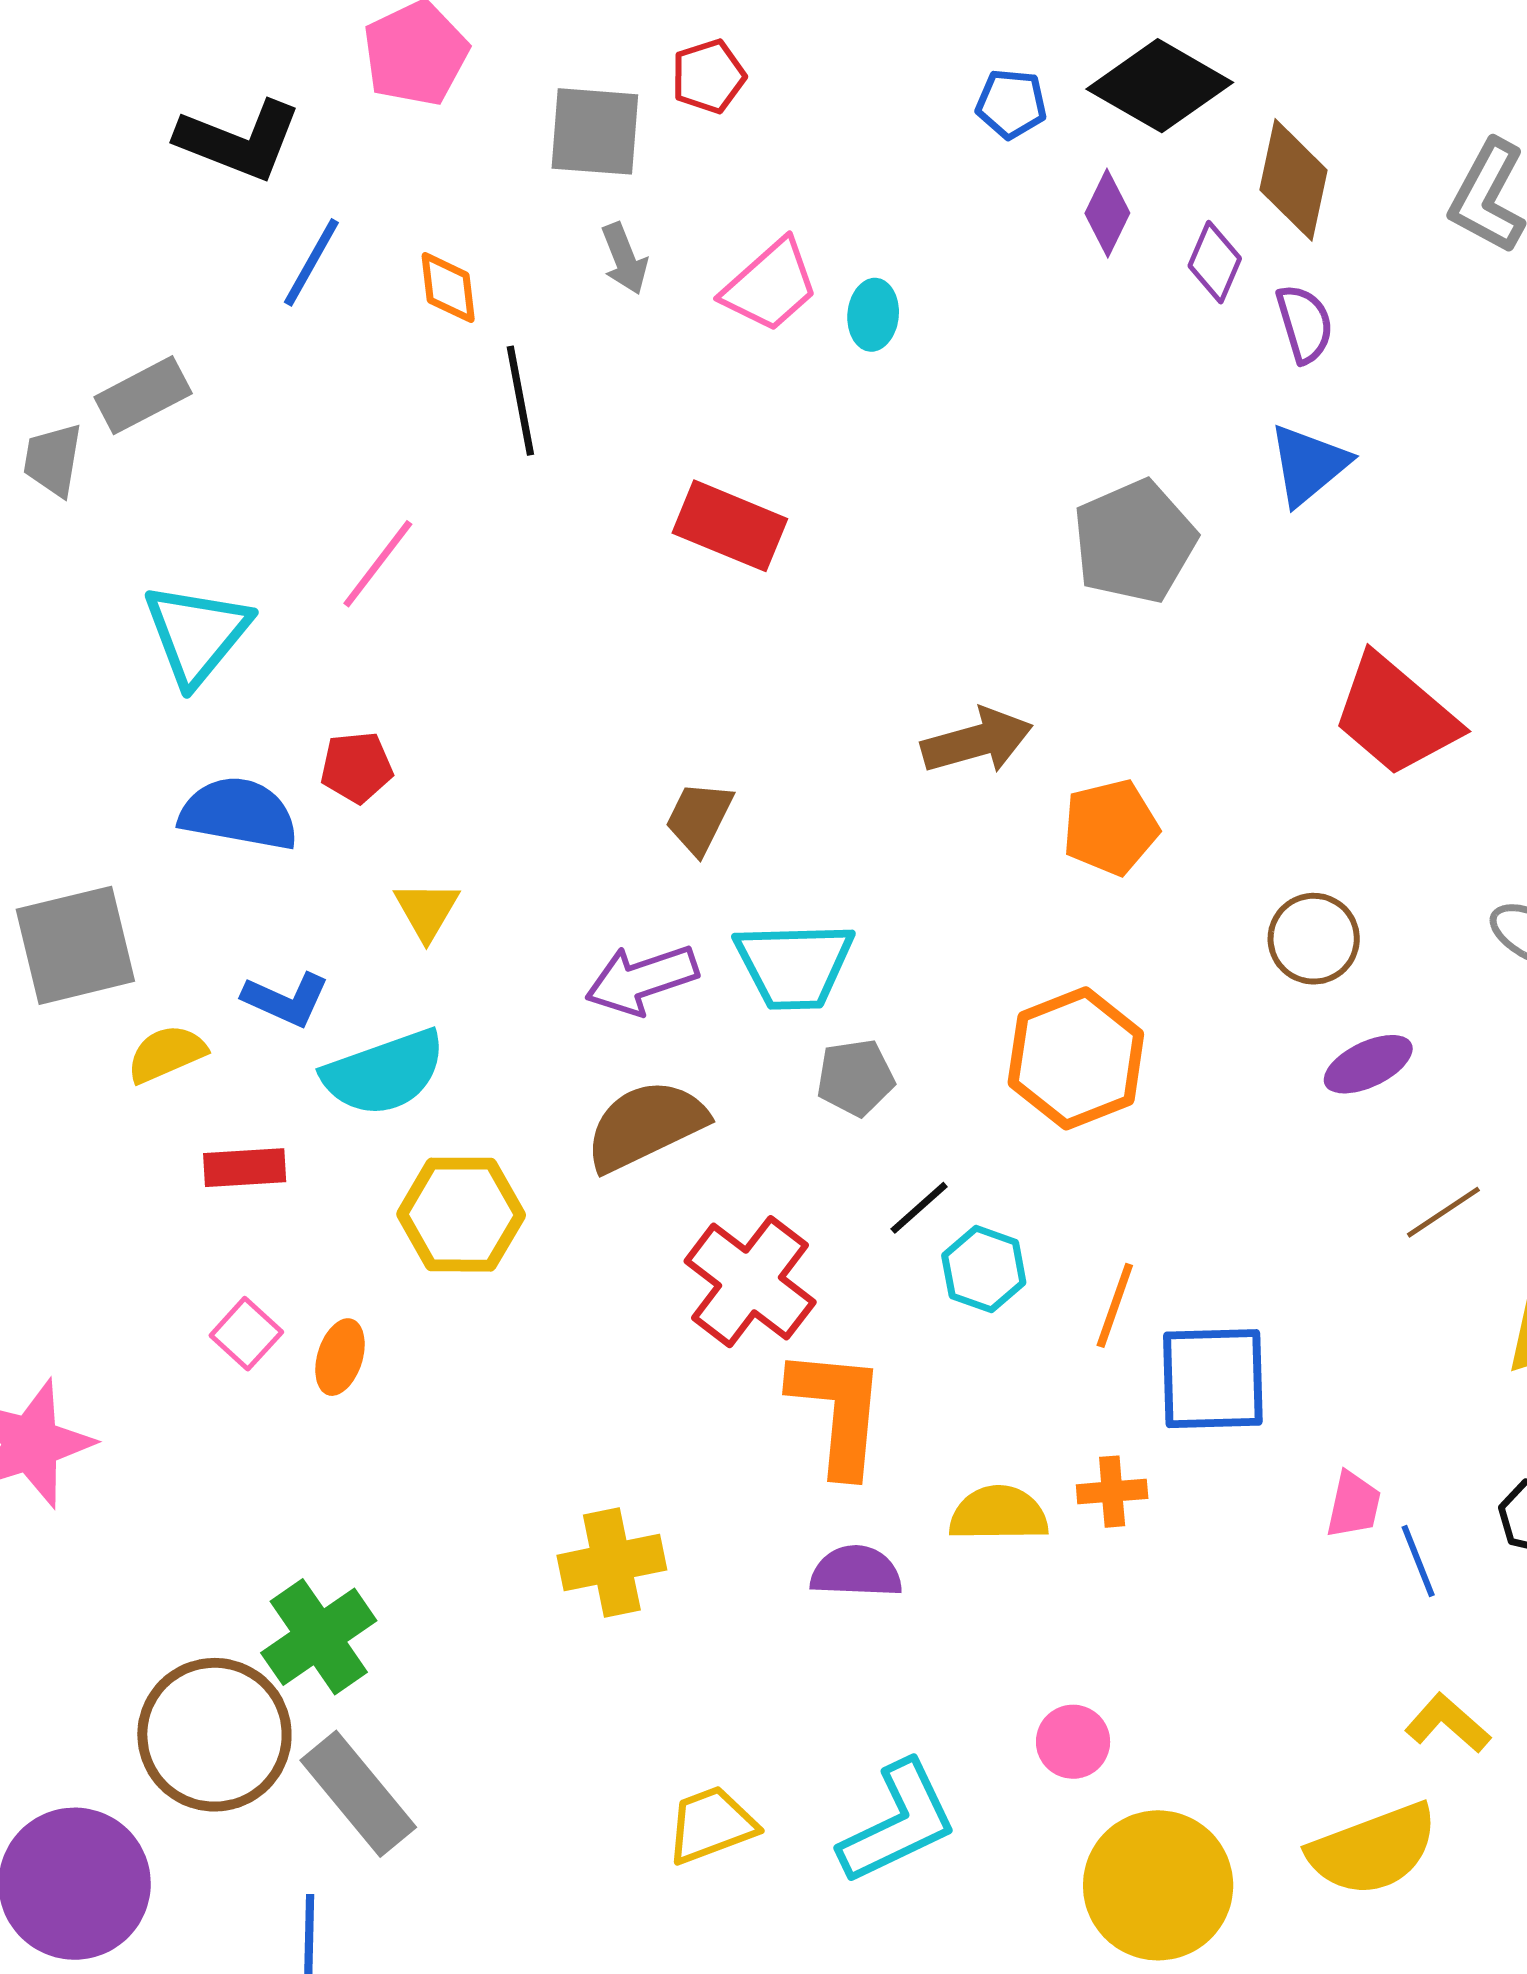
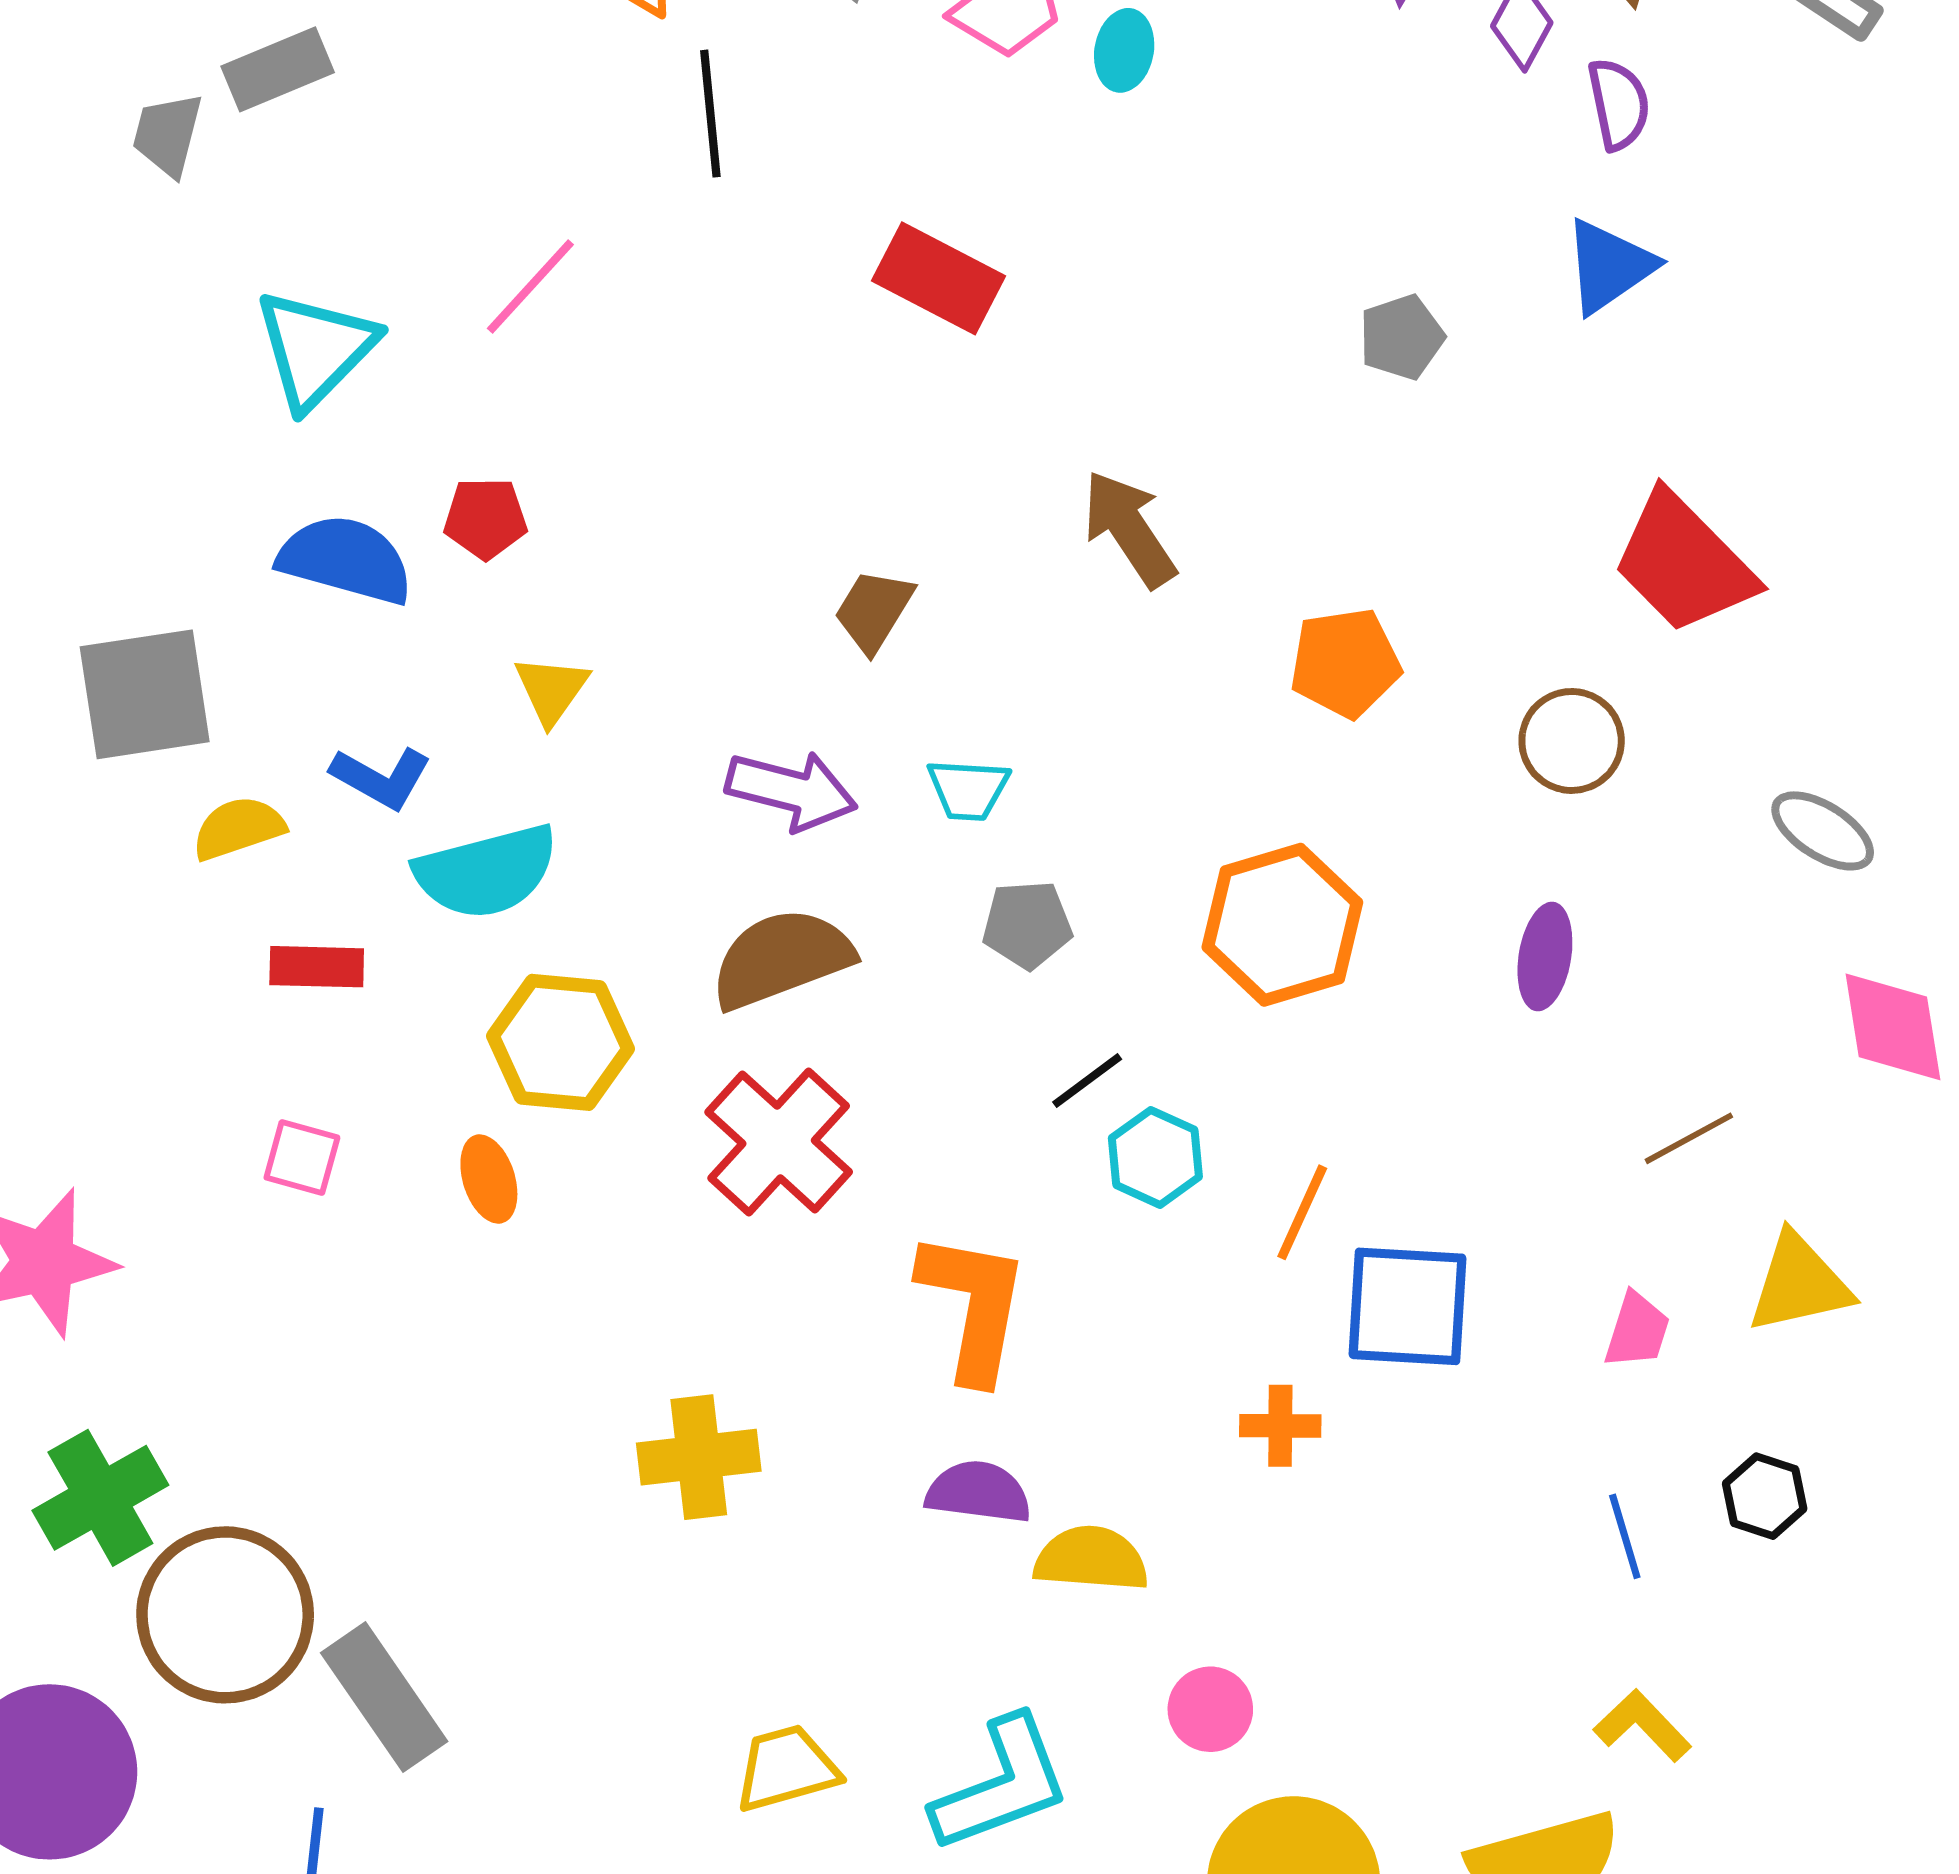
gray pentagon: (1135, 542) -> (1402, 337), size x0.6
brown arrow: (977, 741) -> (1129, 529), moved, turned -113
brown circle: (1314, 939) -> (1572, 741), moved
cyan trapezoid: (794, 965) -> (968, 789), size x0.6
purple arrow: (642, 979) -> (791, 790), turned -152
purple ellipse: (1368, 1064) -> (1545, 957), moved, turned -60
red cross: (750, 1282) -> (779, 1142), moved
pink square: (246, 1334) -> (302, 1158), turned -32
orange ellipse: (340, 1357) -> (489, 1179), moved, turned -40
pink trapezoid: (1354, 1505) -> (1637, 1330), moved
yellow semicircle: (999, 1514) -> (1091, 1559), moved
green cross: (319, 1637) -> (100, 1498), moved

